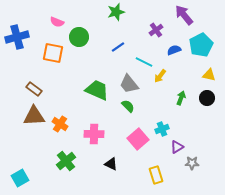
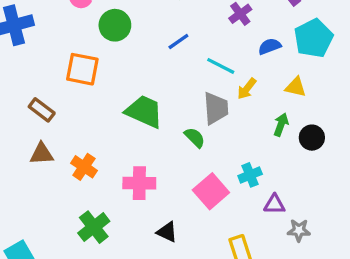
orange square: (53, 53) -> (82, 69), moved
yellow triangle: (209, 75) -> (296, 87), moved
gray trapezoid: (129, 84) -> (216, 108), moved, turned -145
black circle: (207, 98) -> (312, 138), moved
brown triangle: (34, 116) -> (42, 154), size x0.7
purple triangle: (177, 147) -> (274, 204), turned 32

